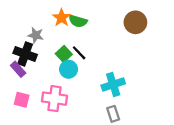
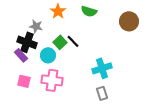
green semicircle: (78, 21) -> (89, 11), moved
brown circle: (135, 22) -> (129, 21), moved
cyan circle: (69, 69) -> (48, 55), moved

